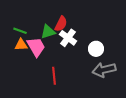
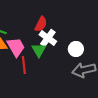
green triangle: (48, 32) -> (39, 50), moved, turned -42
red line: (54, 76) -> (24, 65), moved

